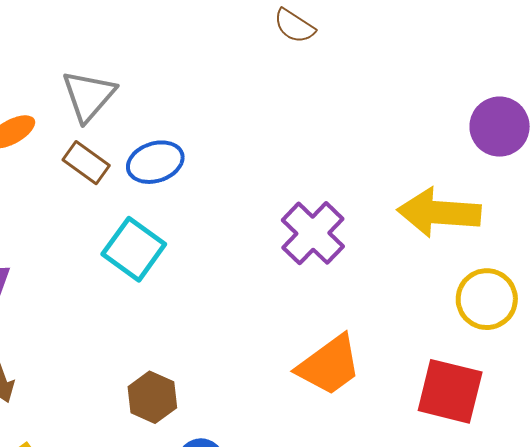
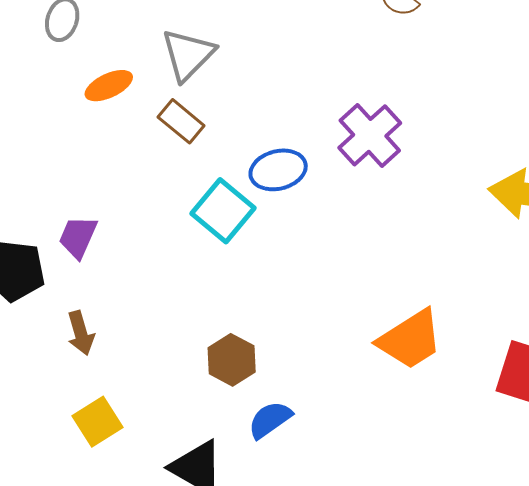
blue ellipse: (155, 162) -> (278, 170), moved
purple cross: (313, 233) -> (370, 135), moved

